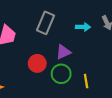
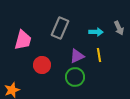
red circle: (37, 63) -> (42, 65), moved
yellow line: (86, 81) -> (99, 55), moved

